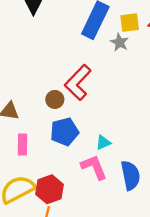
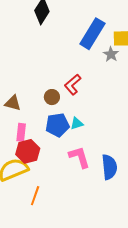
red L-shape: (78, 82) -> (73, 85), size x0.7
cyan triangle: (103, 143) -> (77, 123), moved
red hexagon: (49, 189) -> (28, 151), moved

